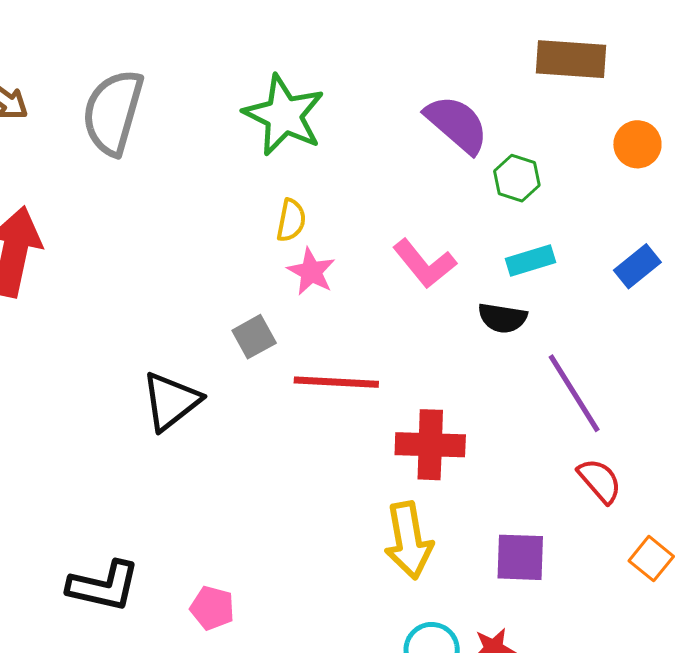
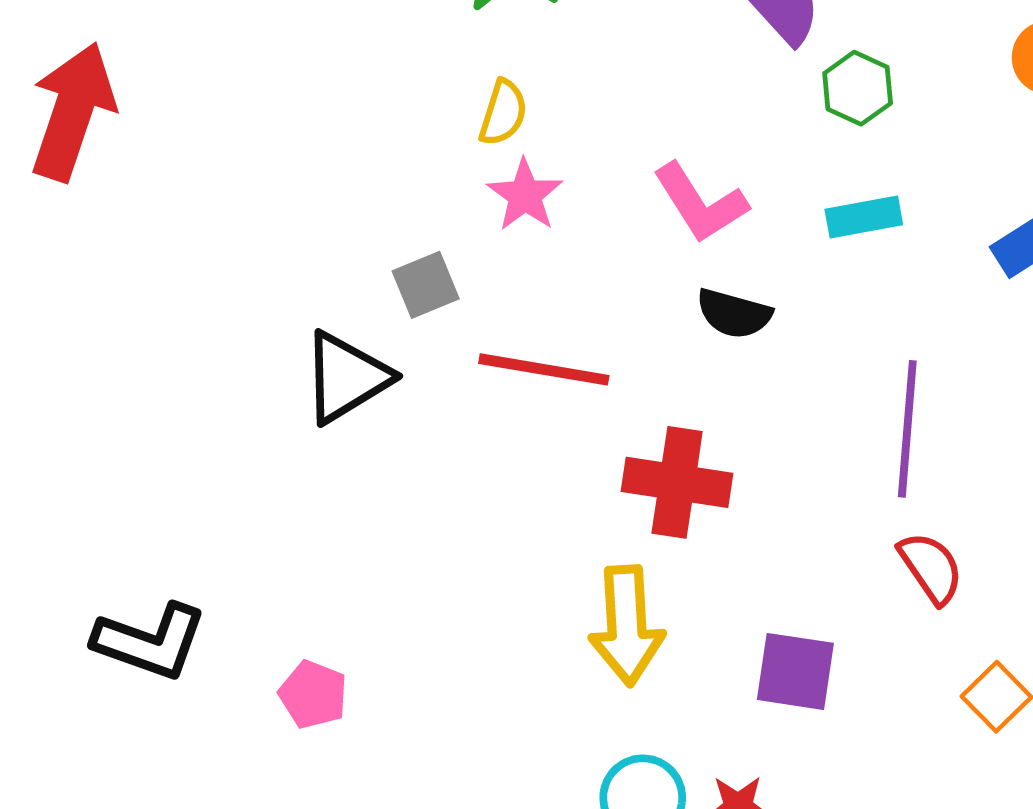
black semicircle: (502, 318) -> (734, 314), moved
purple line: (574, 393) -> (907, 429), turned 30
black triangle: (171, 401) -> (346, 377), moved

